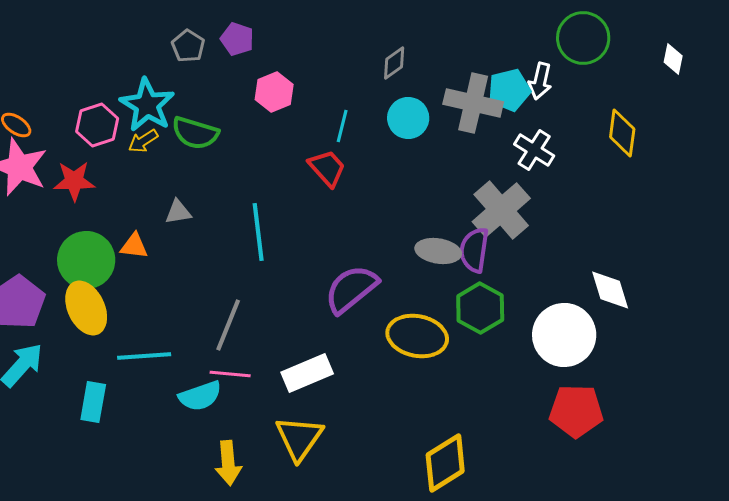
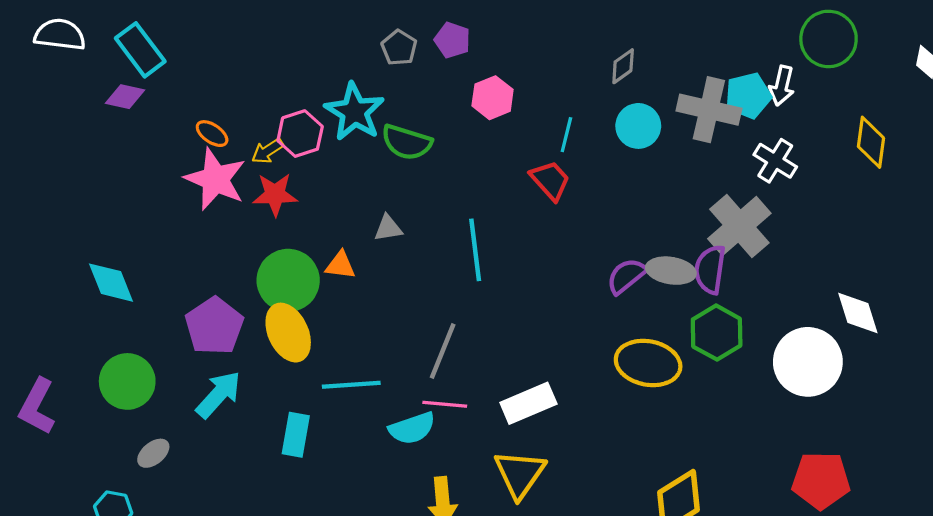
yellow arrow: (143, 141) -> (267, 151), moved
purple semicircle: (351, 289) -> (626, 276), moved, size x0.7
red pentagon: (576, 411) -> (821, 480), moved

